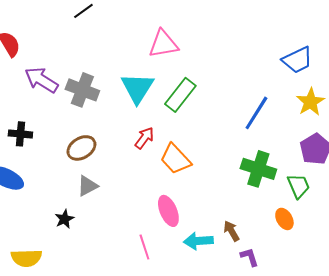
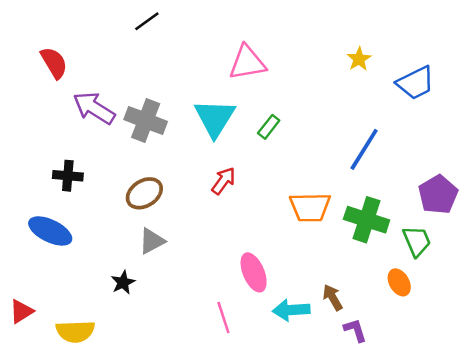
green rectangle: (180, 95) -> (269, 127), size x0.6
yellow star: (310, 102) -> (359, 59), moved, size x0.7
orange trapezoid: (175, 159) -> (310, 207), moved, turned -48

